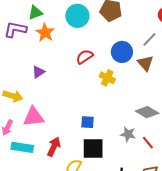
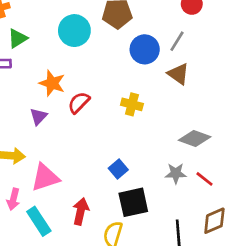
orange star: (45, 33) -> (52, 83), moved
blue circle: (122, 52) -> (145, 49), moved
red semicircle: (85, 57) -> (79, 103), moved
blue square: (87, 122) -> (118, 169), turned -32
cyan rectangle: (22, 147) -> (39, 221), turned 60

